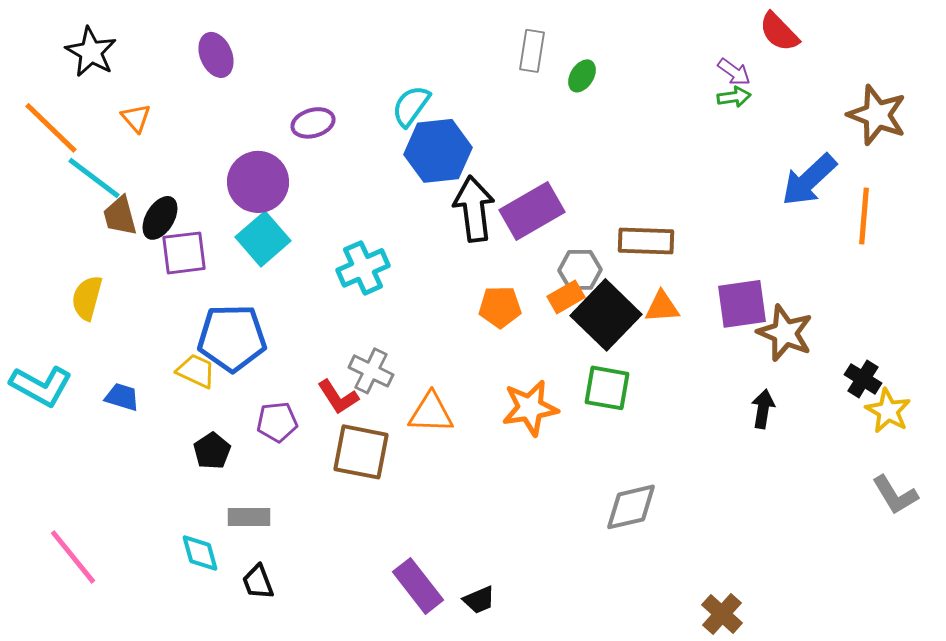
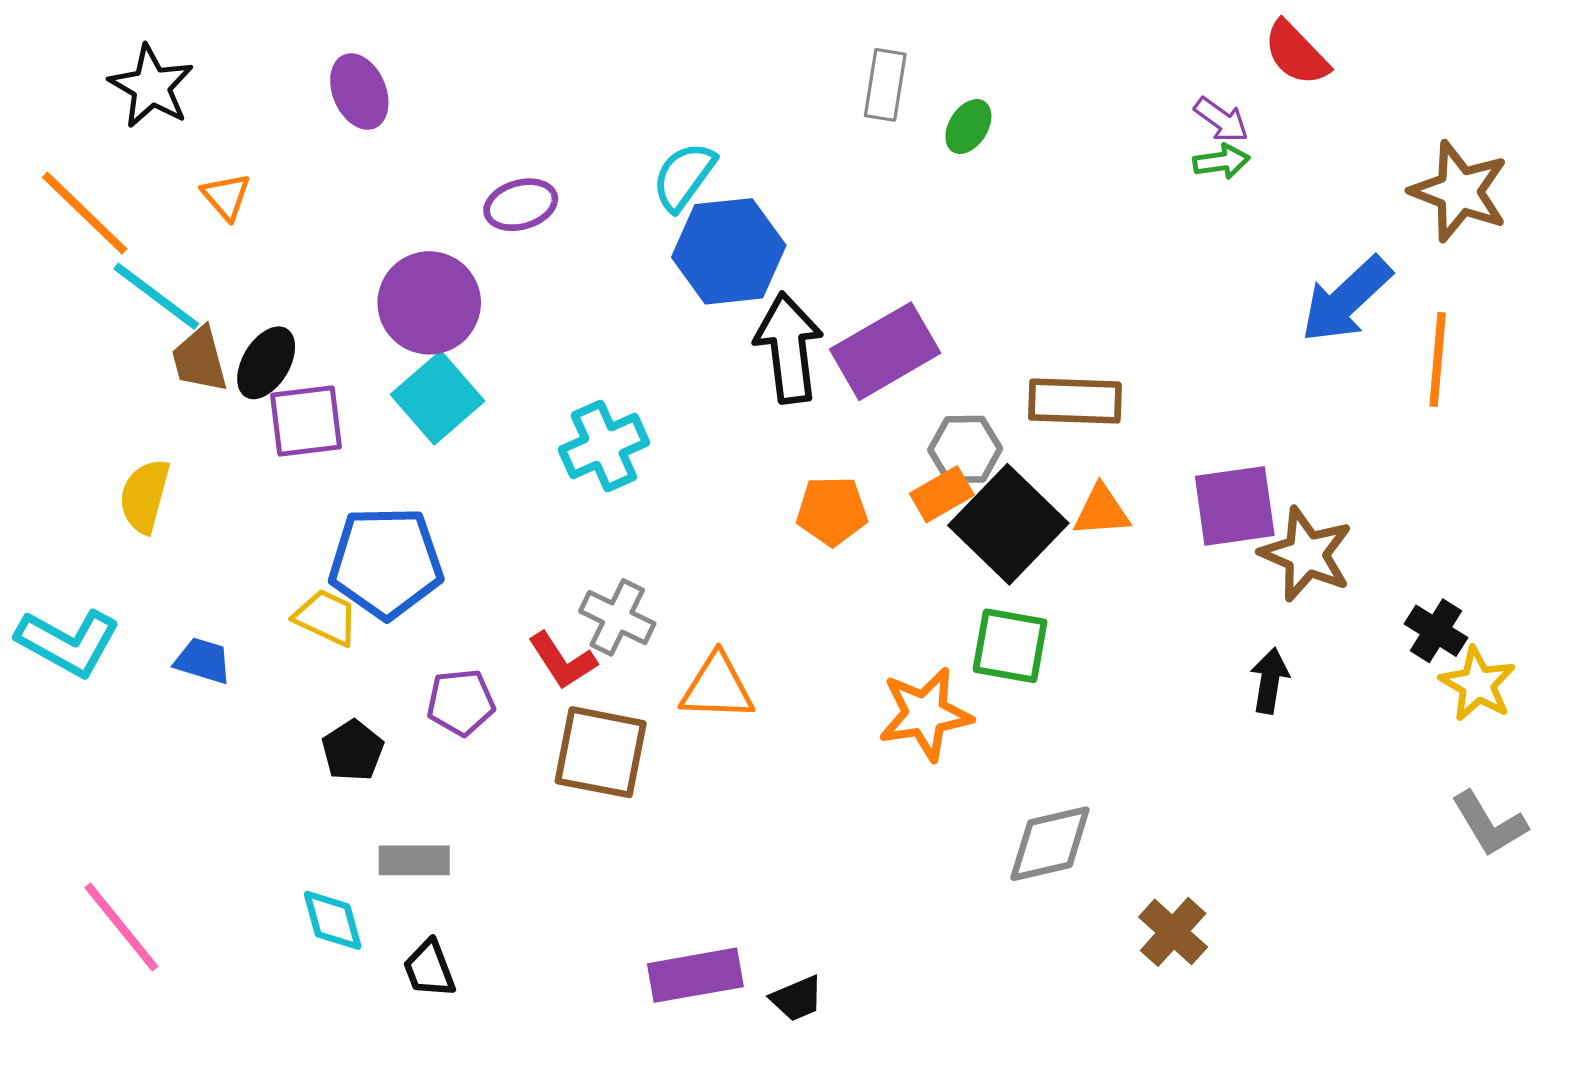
orange star: (530, 408) -> (925, 714), moved
purple rectangle: (418, 586) -> (695, 975), turned -62
brown cross: (722, 614) -> (1173, 932), moved

